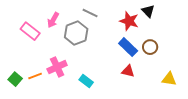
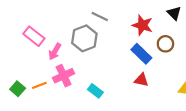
black triangle: (148, 11) -> (174, 13), moved
pink arrow: (53, 20) -> (55, 52), moved
brown circle: (150, 47) -> (165, 44), moved

